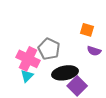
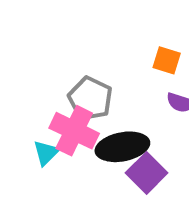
pink cross: (28, 59) -> (74, 131), moved

